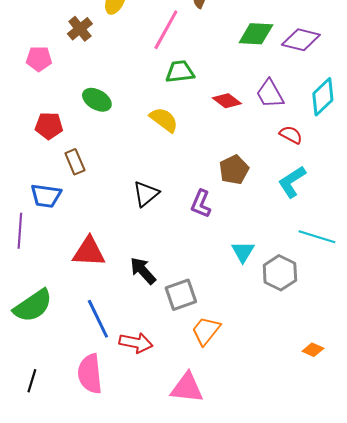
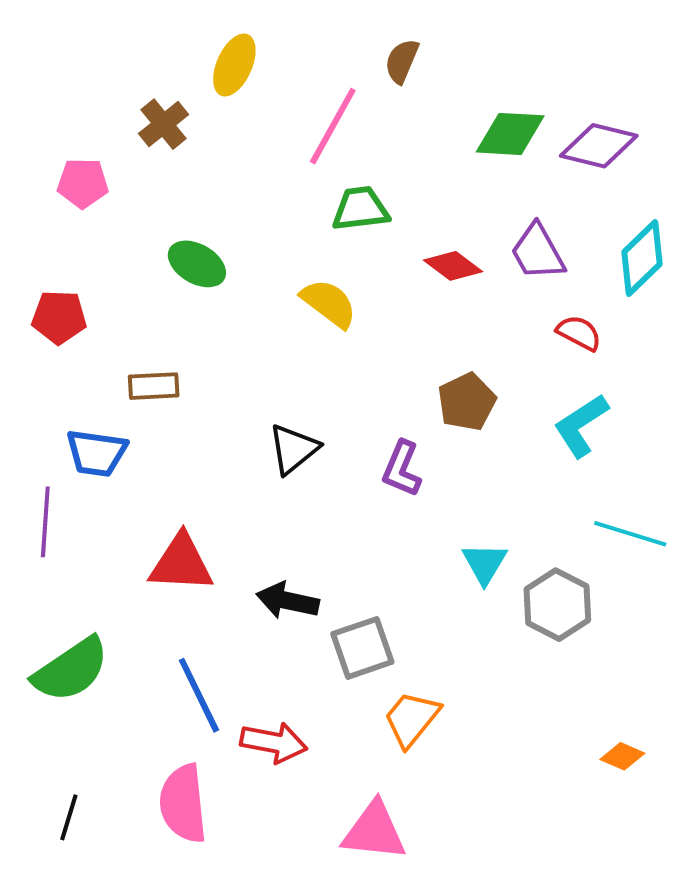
red pentagon: (49, 126) -> (59, 317), moved
brown rectangle: (75, 162) -> (154, 386), turned -70
black arrow: (143, 271) -> (288, 601), turned -36

